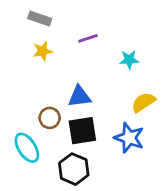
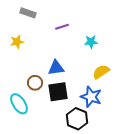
yellow star: (43, 51) -> (17, 42), moved
black hexagon: (74, 169) -> (77, 119), moved

